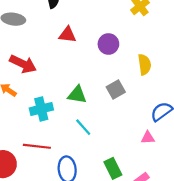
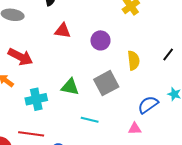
gray square: (116, 90) -> (106, 83), size x1.4
cyan line: (83, 127) -> (90, 120), moved, turned -36

